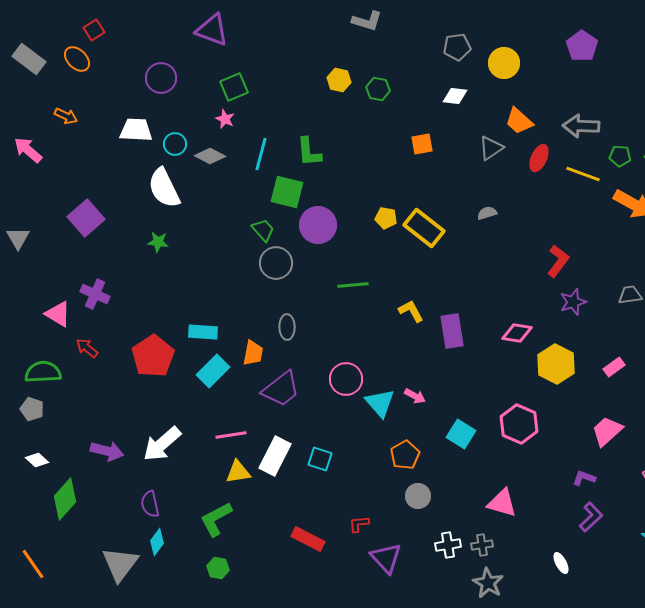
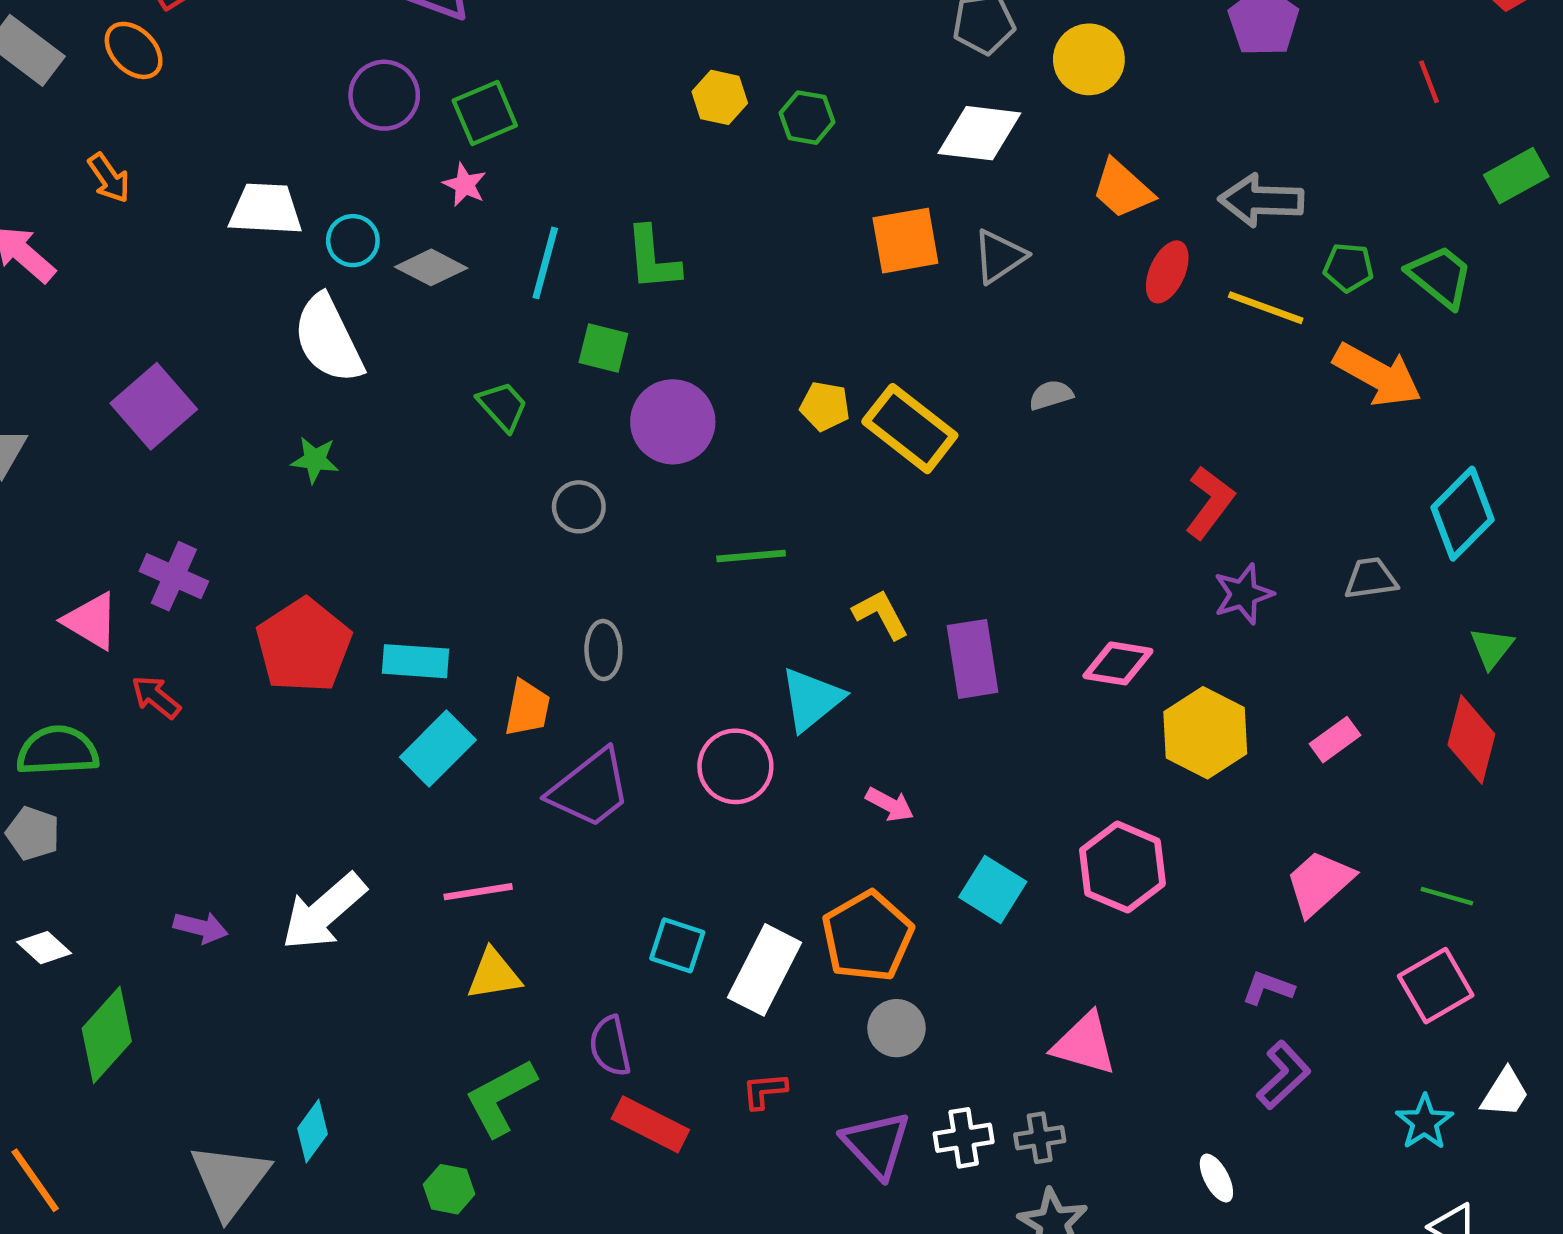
purple circle: (161, 78) -> (384, 95), moved
white diamond: (455, 96) -> (979, 133), size x1.5
orange arrow: (66, 116) -> (109, 178), turned 30
orange square: (422, 144) -> (905, 241), size x1.4
gray triangle: (491, 148) -> (999, 256), moved
green square: (287, 192) -> (603, 348), size x0.7
green trapezoid: (263, 230) -> (503, 406), moved
gray circle: (276, 263) -> (579, 507), size x0.7
red pentagon: (153, 356) -> (304, 646), moved
cyan triangle: (380, 403) -> (811, 699), moved, turned 32
purple arrow: (107, 451) -> (201, 927), size x0.7
orange pentagon: (405, 455) -> (867, 936), size x1.4
white rectangle: (275, 456) -> (764, 970), moved
purple semicircle: (150, 504) -> (610, 1046), moved
green L-shape: (216, 519) -> (500, 1097), moved
purple triangle: (386, 558) -> (876, 1144), moved

